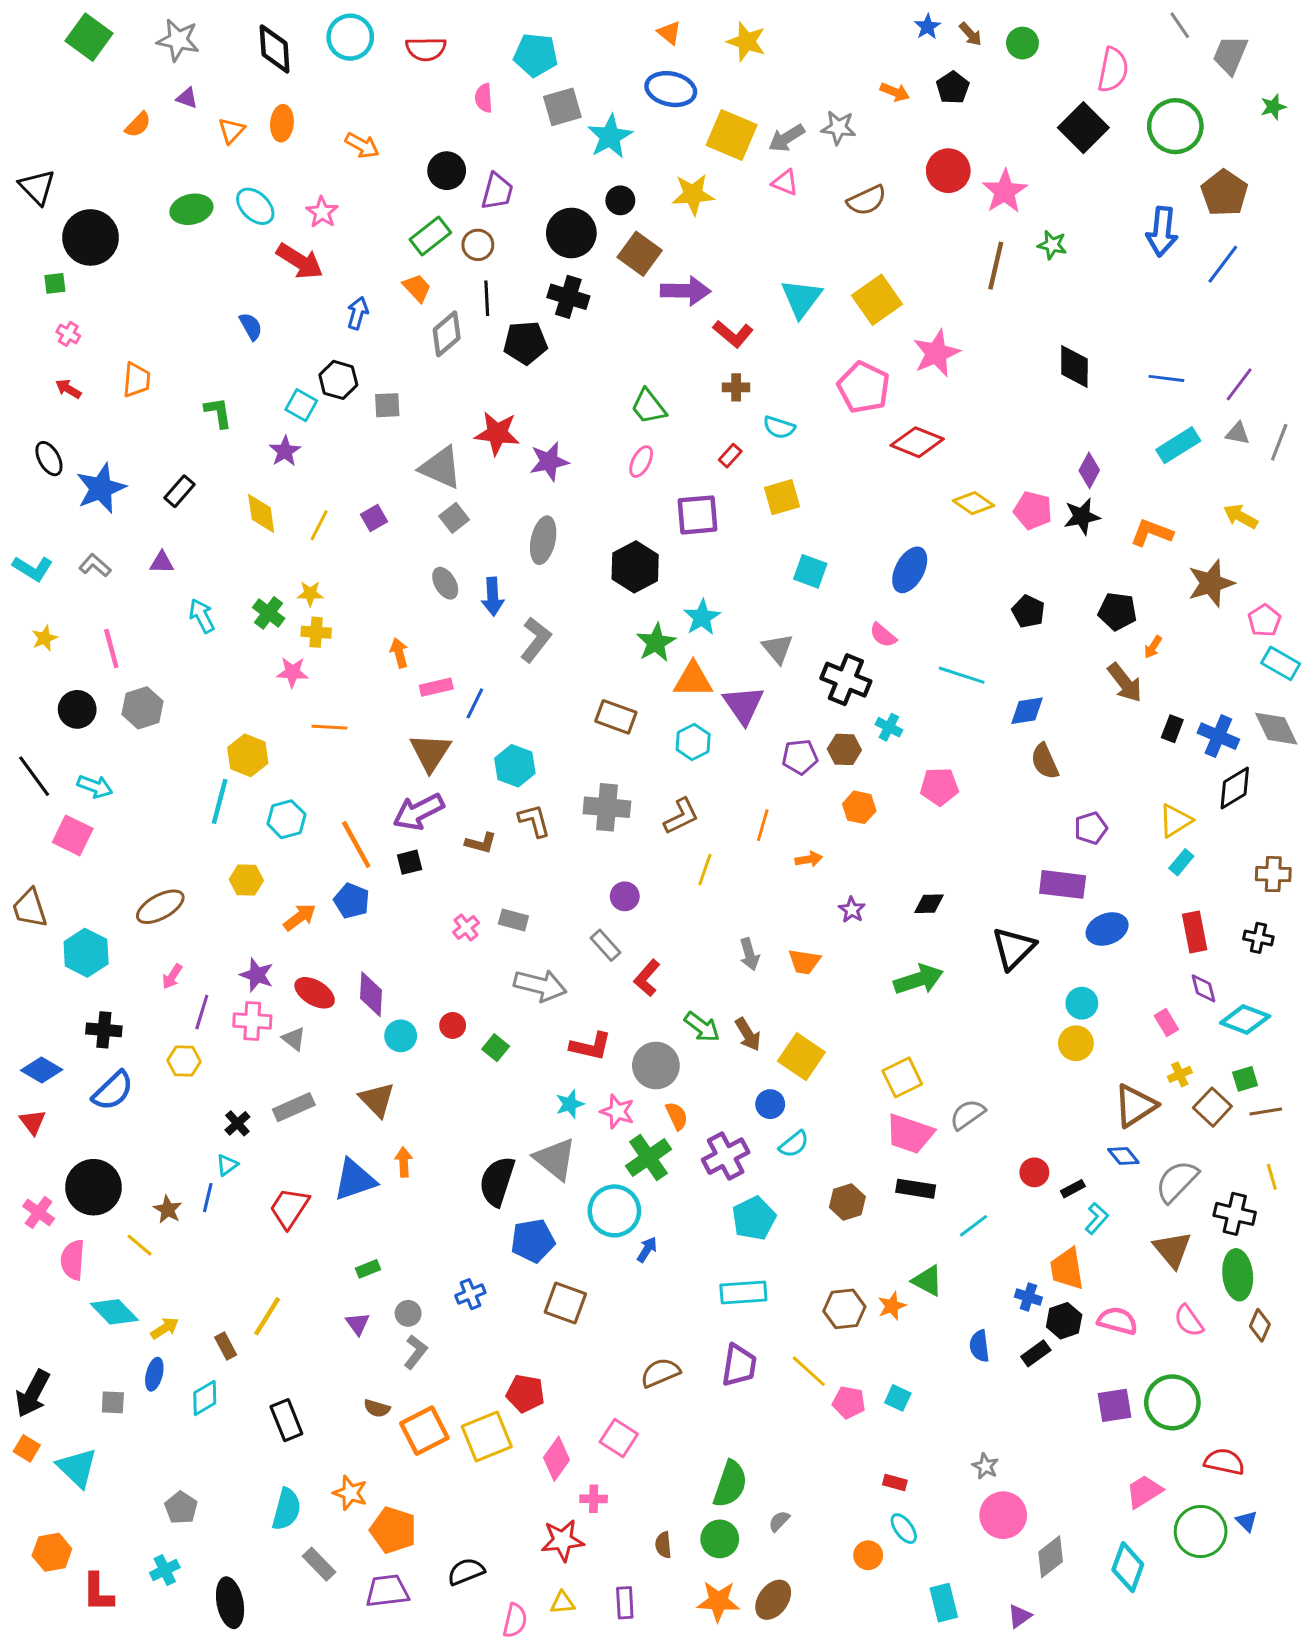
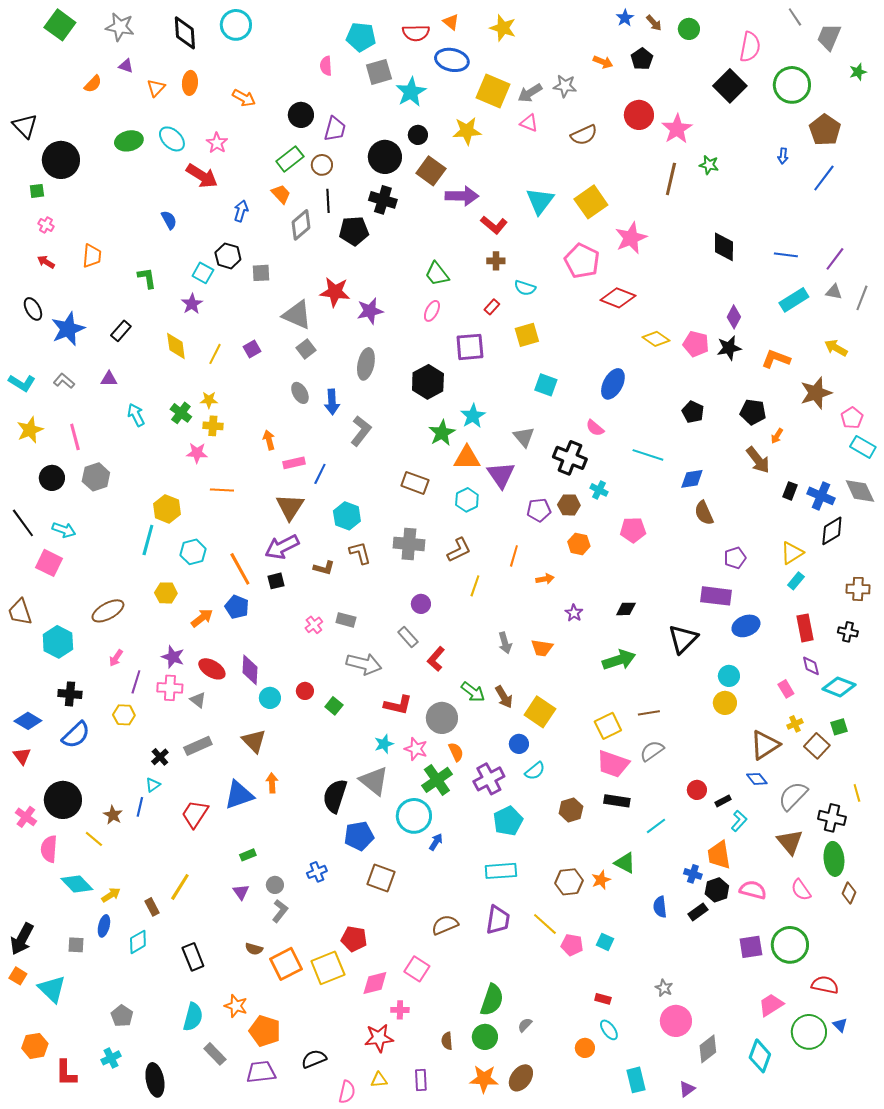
red semicircle: (426, 49) -> (416, 33), moved
blue arrow: (1162, 232) -> (783, 156), size x0.5
yellow star: (45, 638) -> (30, 430), size x1.5
brown line: (1266, 1112) -> (649, 713), moved
pink diamond: (556, 1459) -> (375, 983), turned 40

